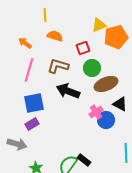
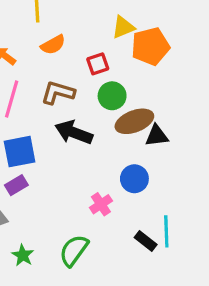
orange semicircle: (55, 36) -> (53, 45), turned 133
black triangle: (120, 104) -> (157, 136), moved, turned -35
pink cross: (96, 112) -> (101, 204), moved
black rectangle: (84, 160) -> (146, 241), moved

